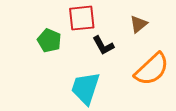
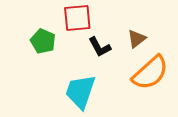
brown triangle: (139, 24) -> (137, 39), moved

